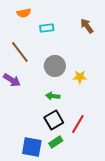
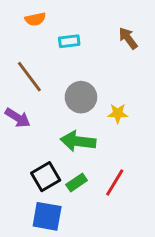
green arrow: (53, 96) -> (78, 141), size x1.6
black square: (54, 120) -> (46, 177), moved
green rectangle: (56, 142) -> (77, 183), moved

